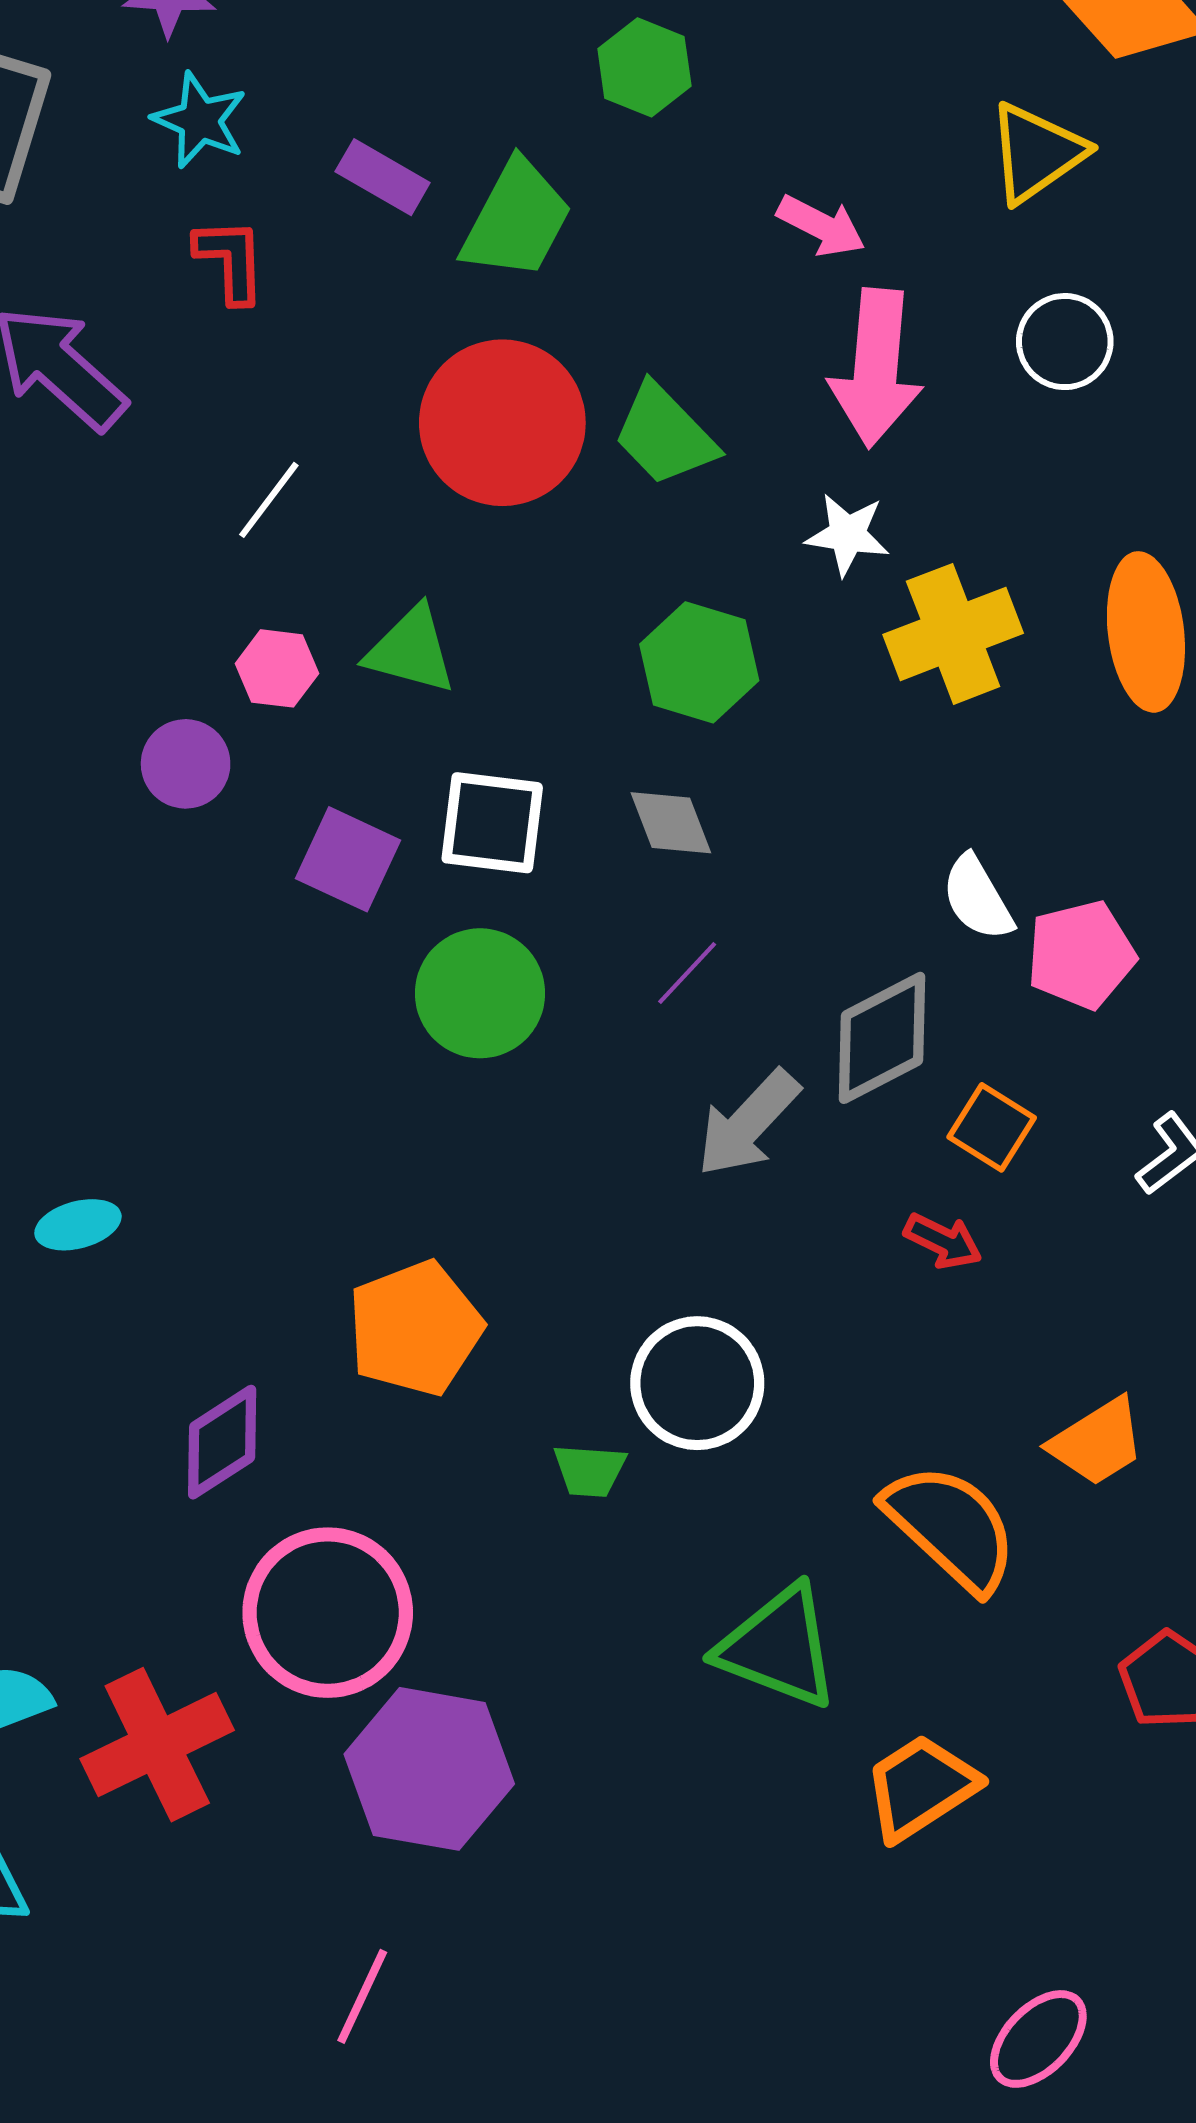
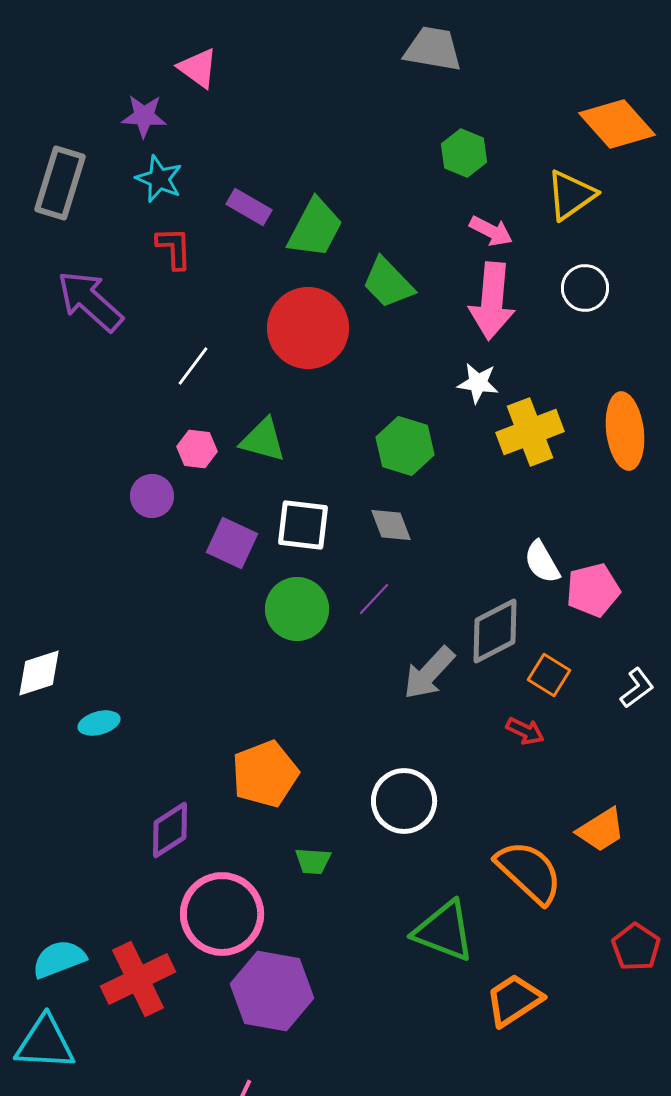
green hexagon: (644, 67) -> (464, 153), moved
pink arrow: (821, 226) -> (491, 231), moved
green trapezoid: (665, 435) -> (388, 283), moved
purple line: (687, 973) -> (374, 599), moved
green trapezoid: (590, 1470) -> (313, 861), moved

